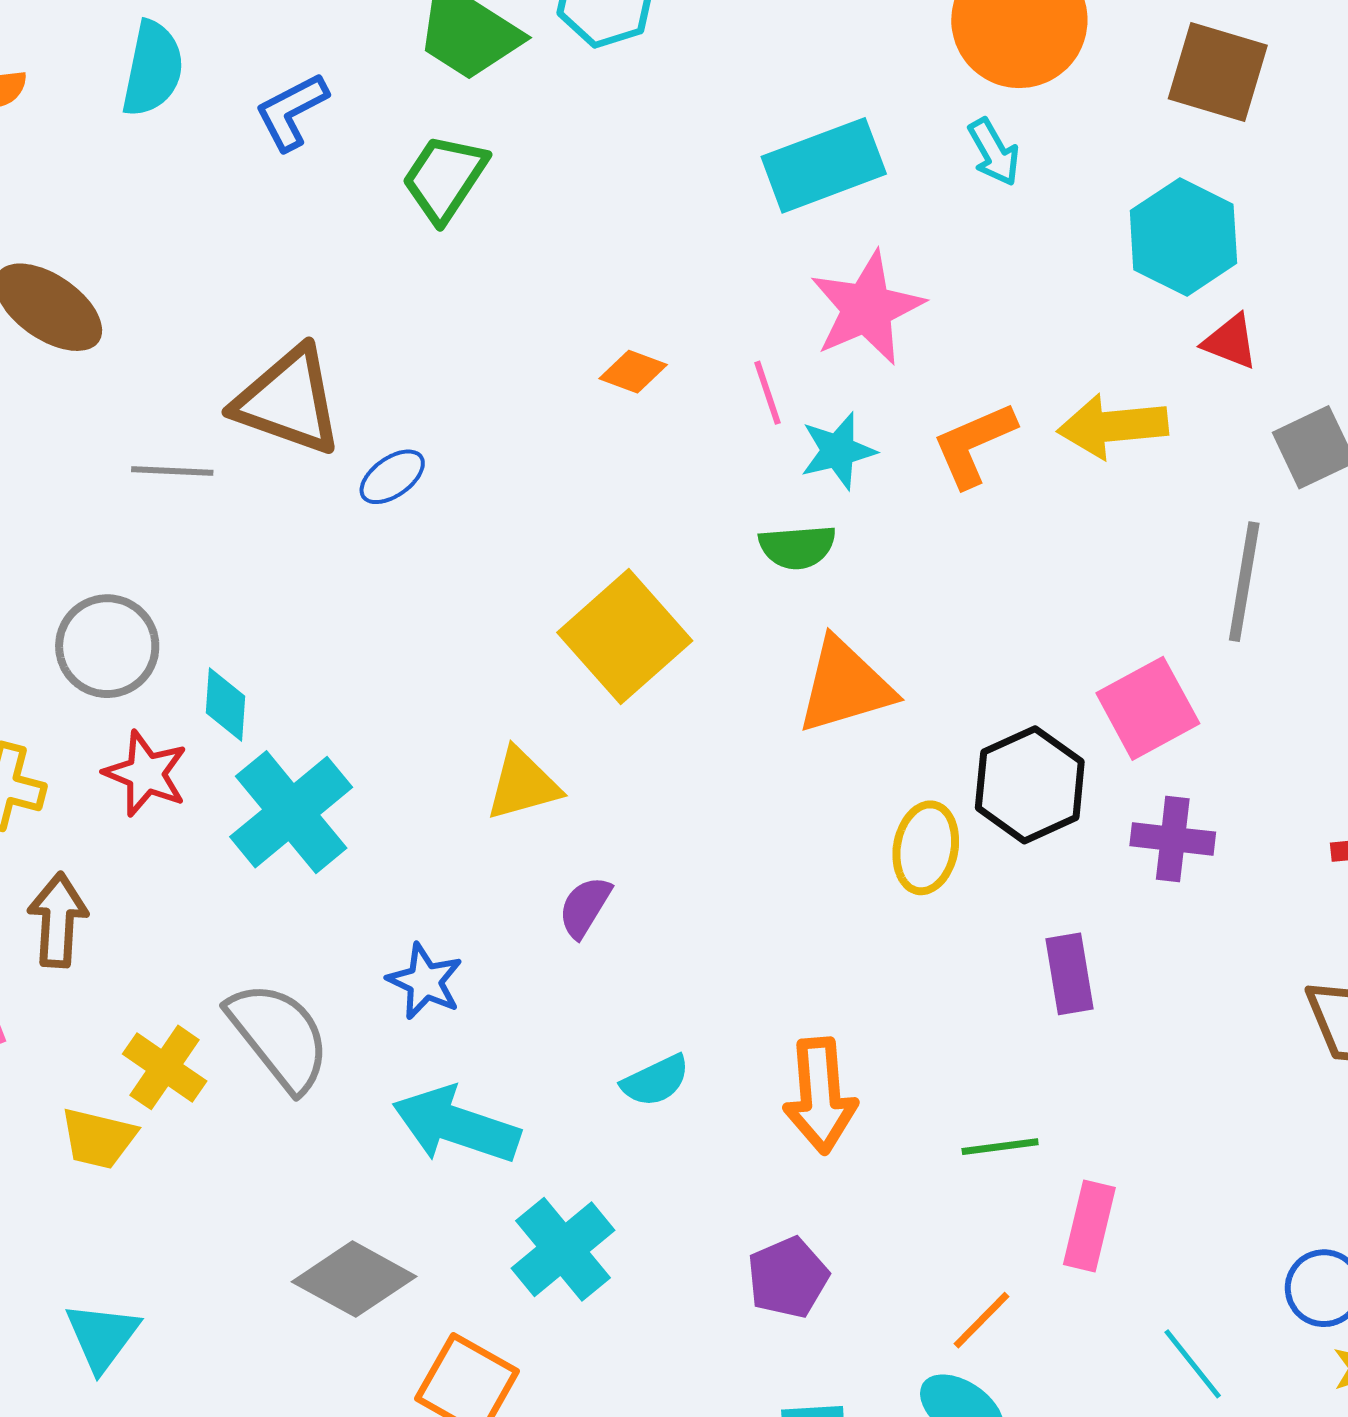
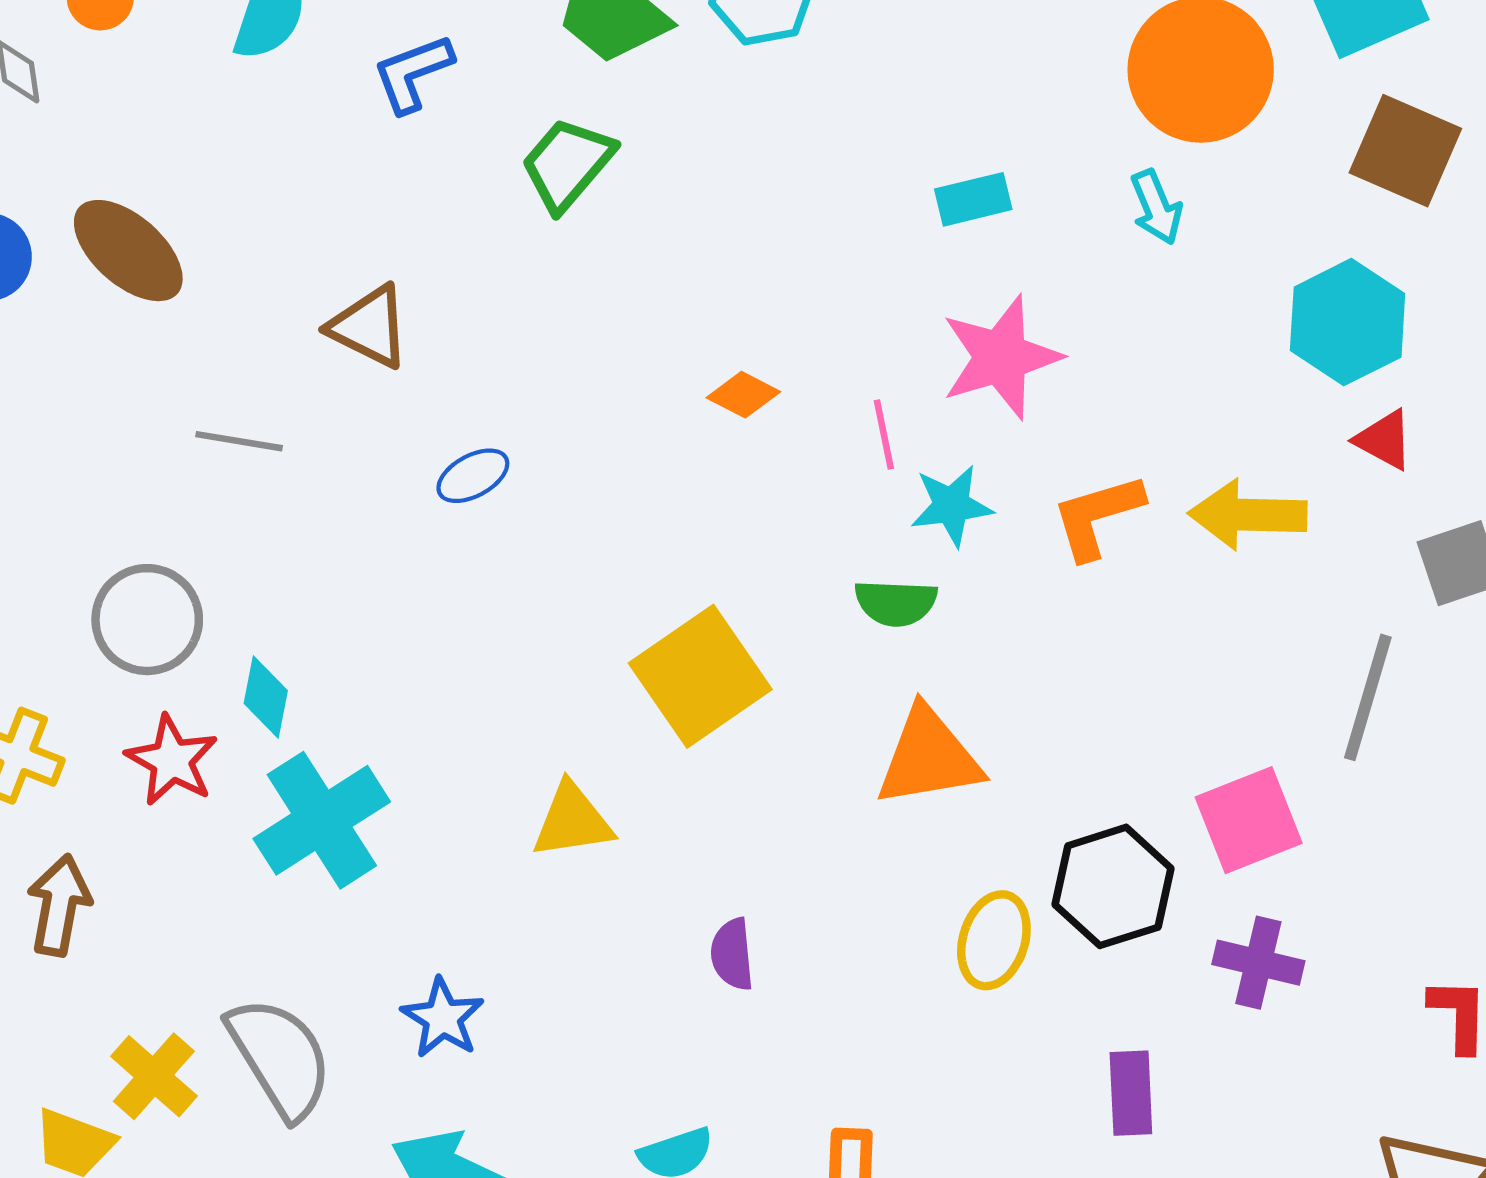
cyan rectangle: (824, 165) -> (973, 199), size x0.6
brown triangle: (288, 401) -> (369, 327), moved, size x0.7
purple semicircle: (585, 907) -> (732, 954), moved, turned -44

